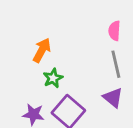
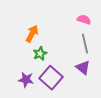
pink semicircle: (114, 31) -> (84, 20), turned 104

